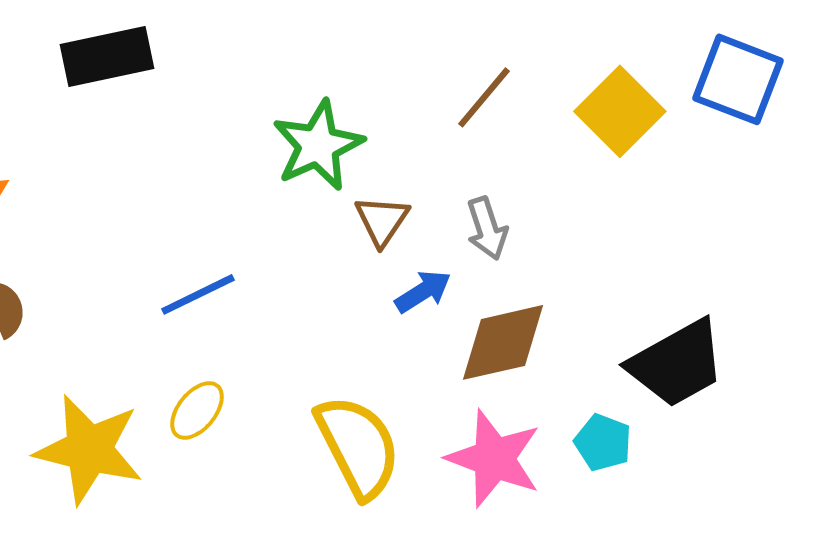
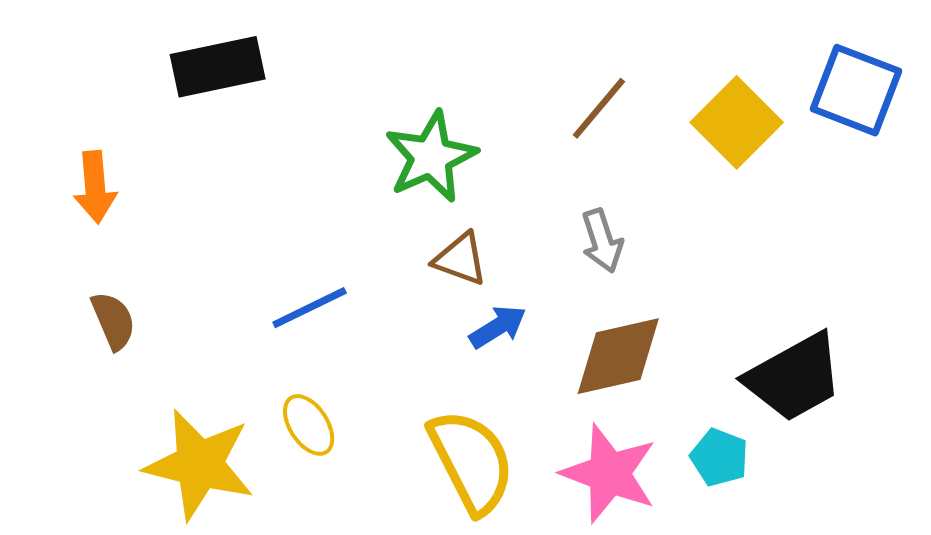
brown triangle: (382, 220) -> (460, 259), moved, turned -44
blue arrow: (423, 291) -> (498, 327), moved
yellow ellipse: (197, 410) -> (309, 425), turned -72

